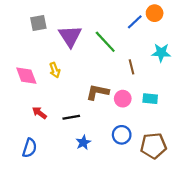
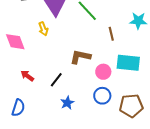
yellow arrow: (55, 70) -> (43, 29), moved
pink circle: (123, 99) -> (103, 72), moved
cyan rectangle: (150, 99) -> (128, 63), size x1.6
black line: (71, 117) -> (56, 80), turned -42

